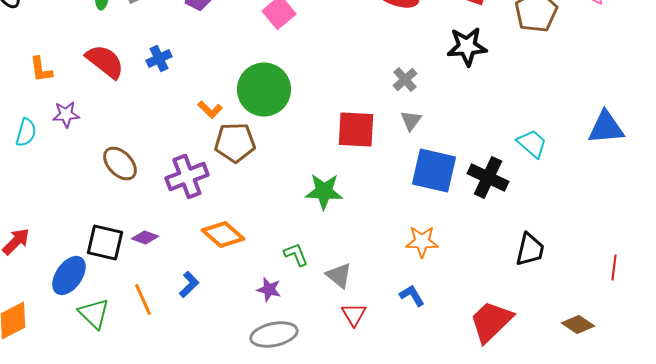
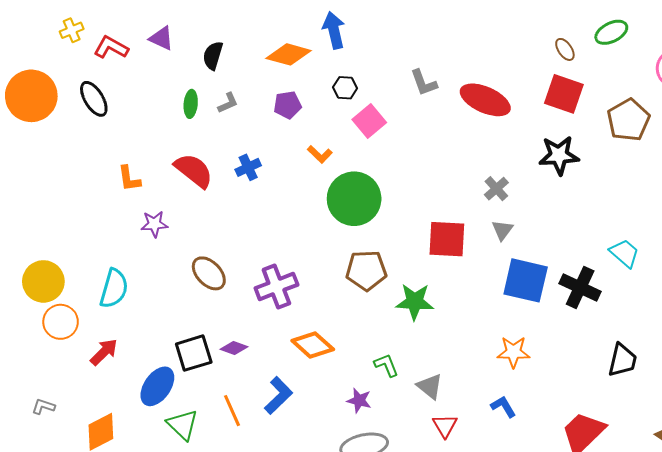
orange L-shape: (210, 110) -> (320, 154), moved
cyan semicircle: (26, 132) -> (114, 289), moved, size x1.4
brown pentagon: (235, 142) -> (366, 270), moved
black square: (105, 242) -> (194, 353), turned -30
blue L-shape: (189, 284) -> (278, 395), size x1.4

